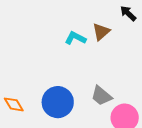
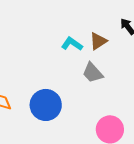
gray trapezoid: (101, 96) -> (93, 73), moved

